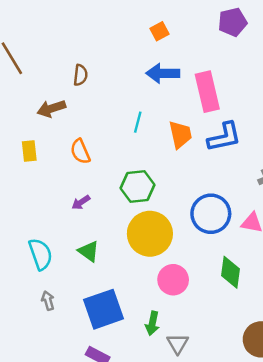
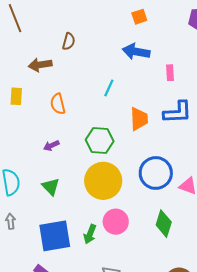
pink rectangle: (207, 92) -> (170, 73), size x0.5
orange trapezoid: (180, 135) -> (139, 119), moved
green arrow: (152, 323) -> (90, 234), moved

